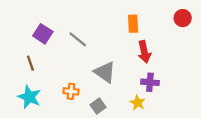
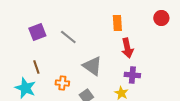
purple square: (43, 34) -> (37, 32), turned 36
brown line: (30, 63) -> (36, 67), moved

